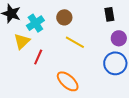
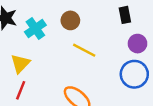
yellow triangle: (22, 41) -> (20, 63), moved
red line: (38, 57) -> (21, 90), moved

